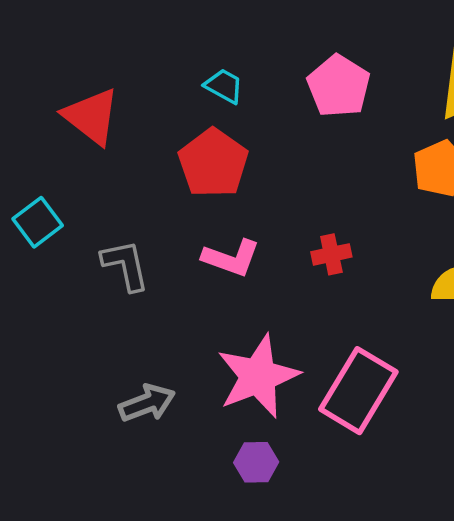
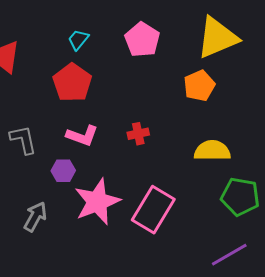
cyan trapezoid: (224, 86) -> (78, 40), turned -80
gray arrow: (147, 403) -> (35, 217), turned -40
purple hexagon: (256, 462) -> (63, 171), moved

